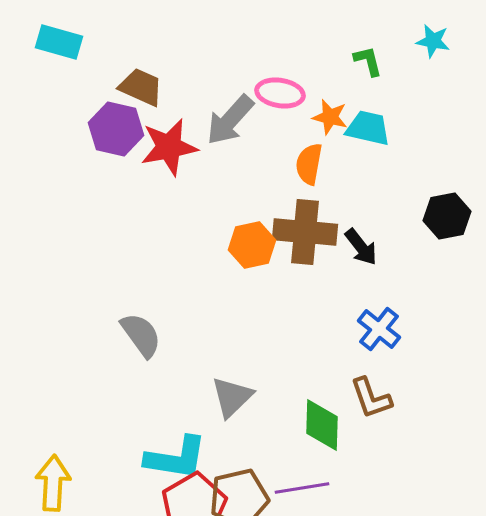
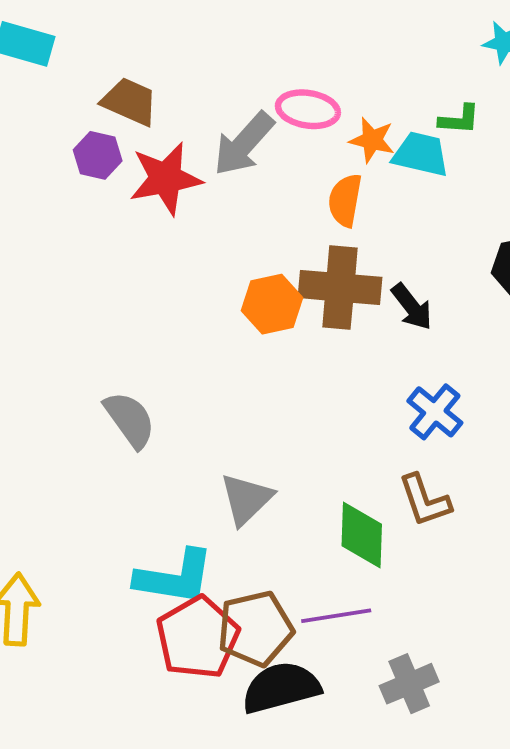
green L-shape: (368, 61) -> (459, 120), moved, turned 108
purple hexagon: (116, 129) -> (98, 155), size x0.7

